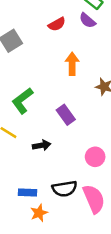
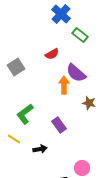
purple semicircle: (87, 20) -> (76, 73), moved, size x1.5
pink circle: (95, 157) -> (82, 168), moved

